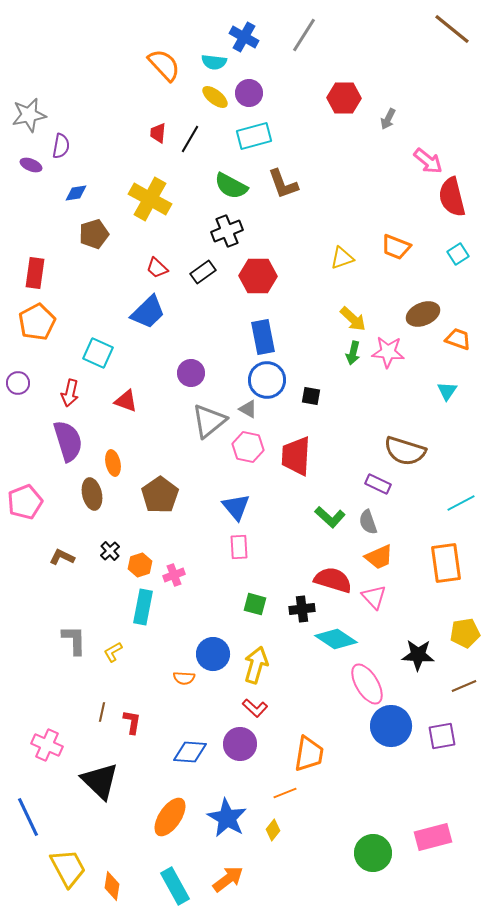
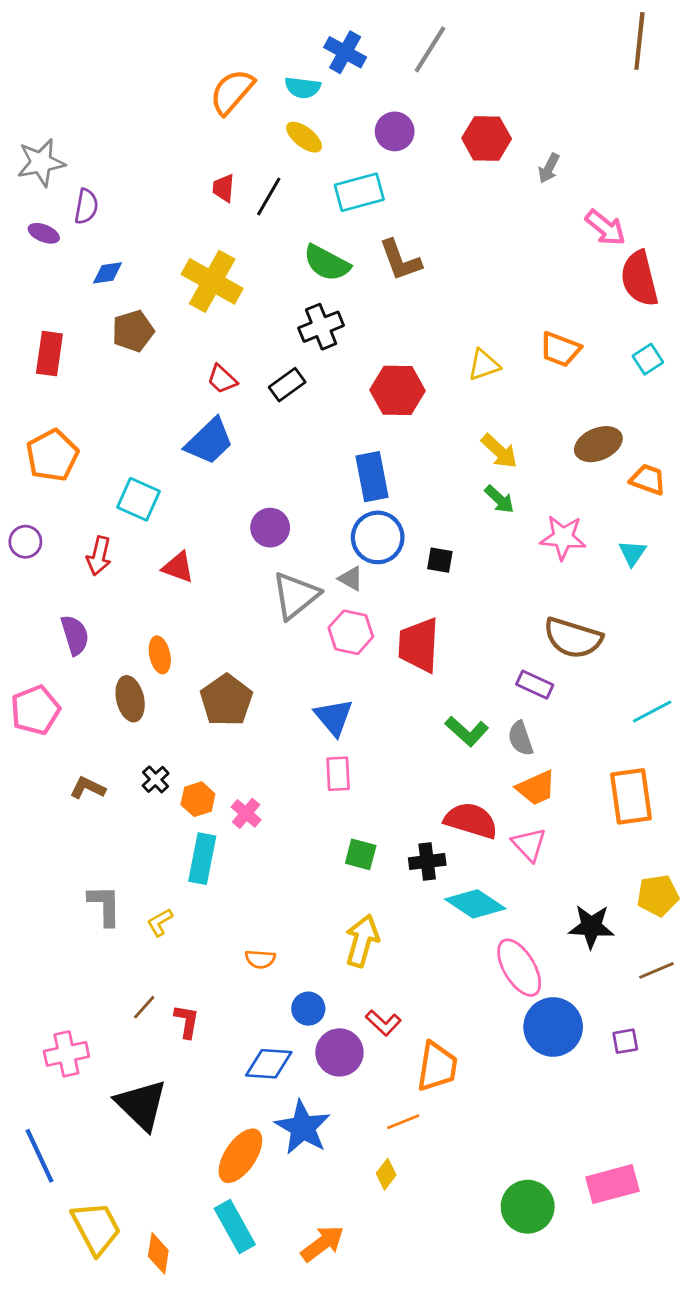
brown line: (452, 29) -> (639, 41), turned 57
orange semicircle: (164, 65) -> (232, 92), turned -96
purple circle: (249, 93) -> (395, 131), moved
red rectangle: (35, 273) -> (49, 354), moved
red hexagon: (258, 276) -> (397, 390), moved
pink star: (388, 352) -> (563, 537), moved
green arrow: (353, 353) -> (499, 499), turned -60
purple semicircle: (68, 441) -> (75, 635), moved, size x0.7
pink cross: (174, 575) -> (246, 813), turned -30
blue circle: (213, 654) -> (308, 1009), moved, size x0.7
red L-shape: (255, 708) -> (383, 1023), moved
brown line: (102, 712) -> (144, 1007), turned 30
purple square: (442, 736) -> (625, 1041), size x0.7
pink cross: (47, 745) -> (66, 1054), turned -36
blue star: (227, 818) -> (303, 1127), moved
cyan rectangle: (175, 886) -> (235, 1226), moved

